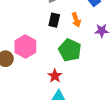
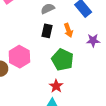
red star: (55, 76) -> (56, 86), moved

